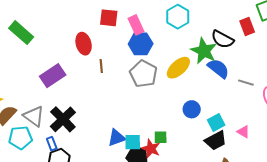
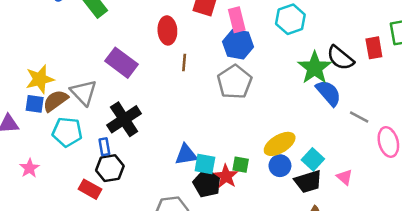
yellow ellipse: (178, 68) -> (280, 144), moved
purple rectangle: (53, 76) -> (121, 63), turned 60
blue circle: (192, 109) -> (280, 166), moved
gray triangle: (34, 116) -> (84, 92), moved
cyan square: (216, 123) -> (313, 159), turned -30

